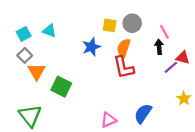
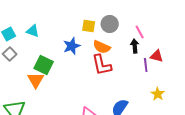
orange semicircle: (124, 48) -> (102, 47), turned -84
purple line: (171, 67) -> (146, 65), turned -56
orange triangle: (37, 72) -> (36, 80), moved
green square: (61, 87) -> (44, 65), moved

